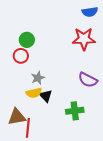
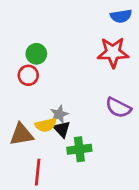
gray star: (38, 78) -> (59, 114), moved
green cross: (75, 111) -> (79, 149), moved
brown triangle: (17, 117) -> (22, 134), moved

